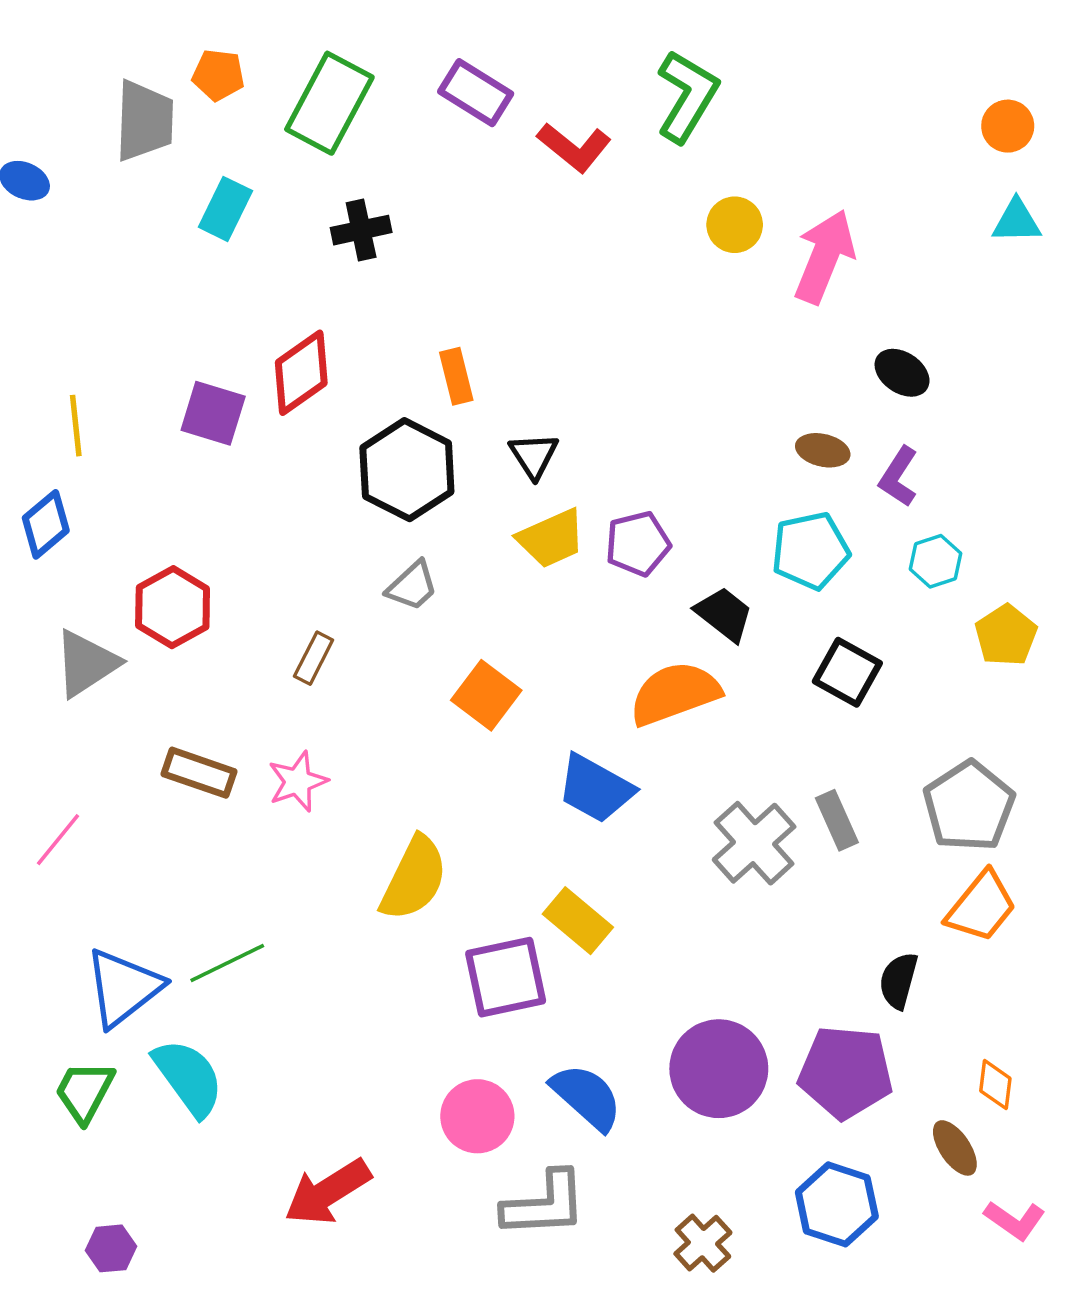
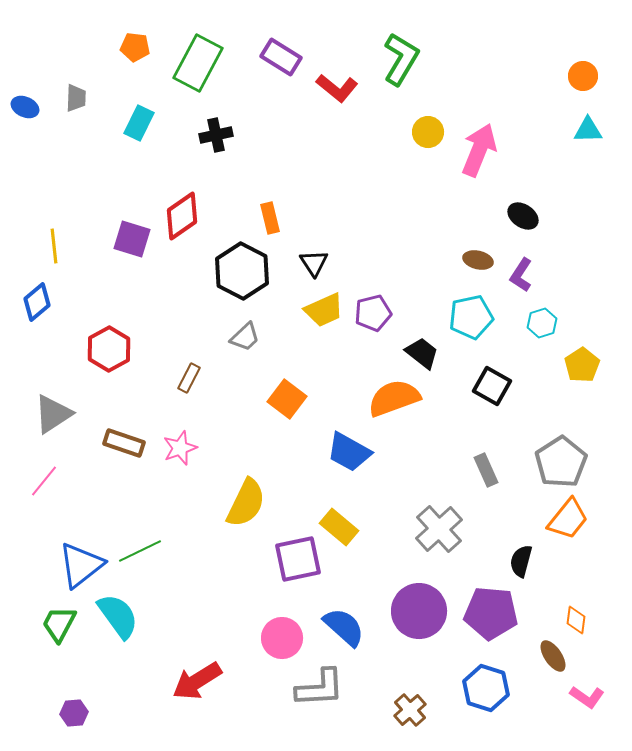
gray trapezoid: (144, 121) -> (76, 98), moved, size x0.6
gray triangle: (86, 663) -> (53, 414), moved
gray cross: (754, 843) -> (439, 529), moved

